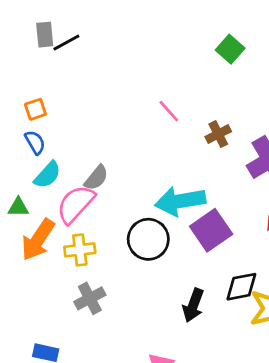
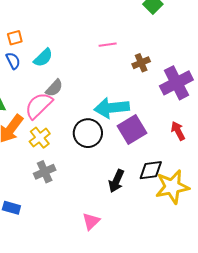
pink line: (169, 111) -> (108, 45), turned -60
cyan semicircle: (47, 175) -> (43, 58), moved
yellow cross: (80, 250) -> (40, 138), turned -35

